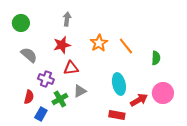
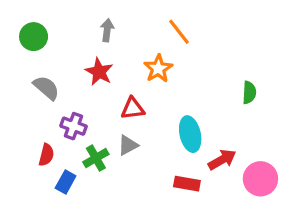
red star: (62, 45) -> (99, 72), turned -30
orange line: (126, 46) -> (179, 32), moved
red triangle: (71, 68) -> (133, 108), moved
pink circle: (163, 93) -> (260, 179), moved

